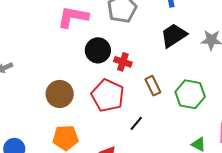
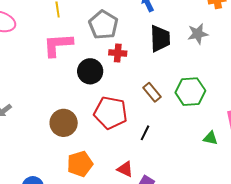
black trapezoid: (174, 35) -> (160, 38), turned 136
red cross: (123, 62) -> (118, 53), moved

